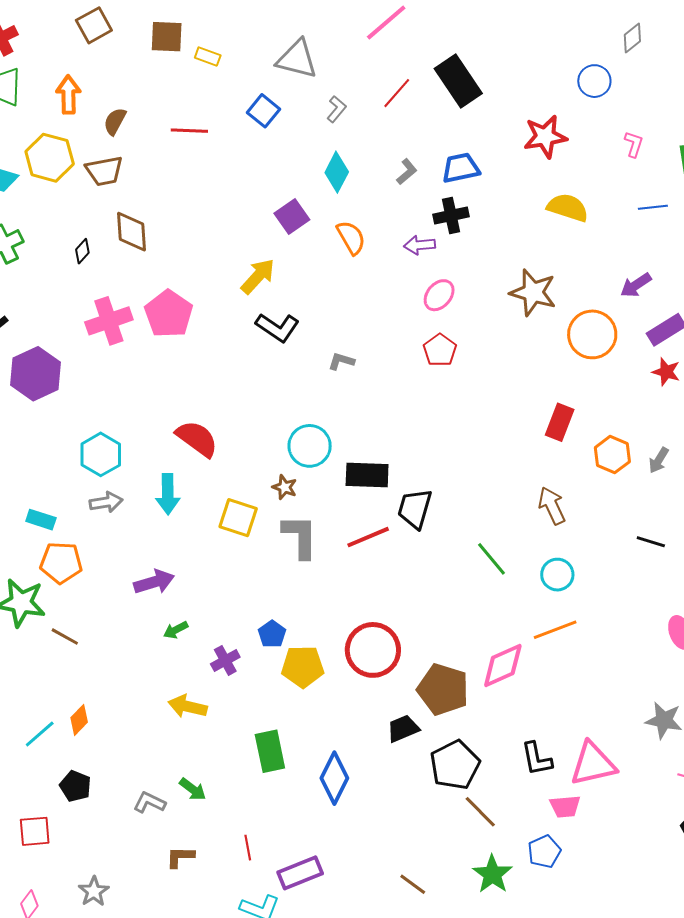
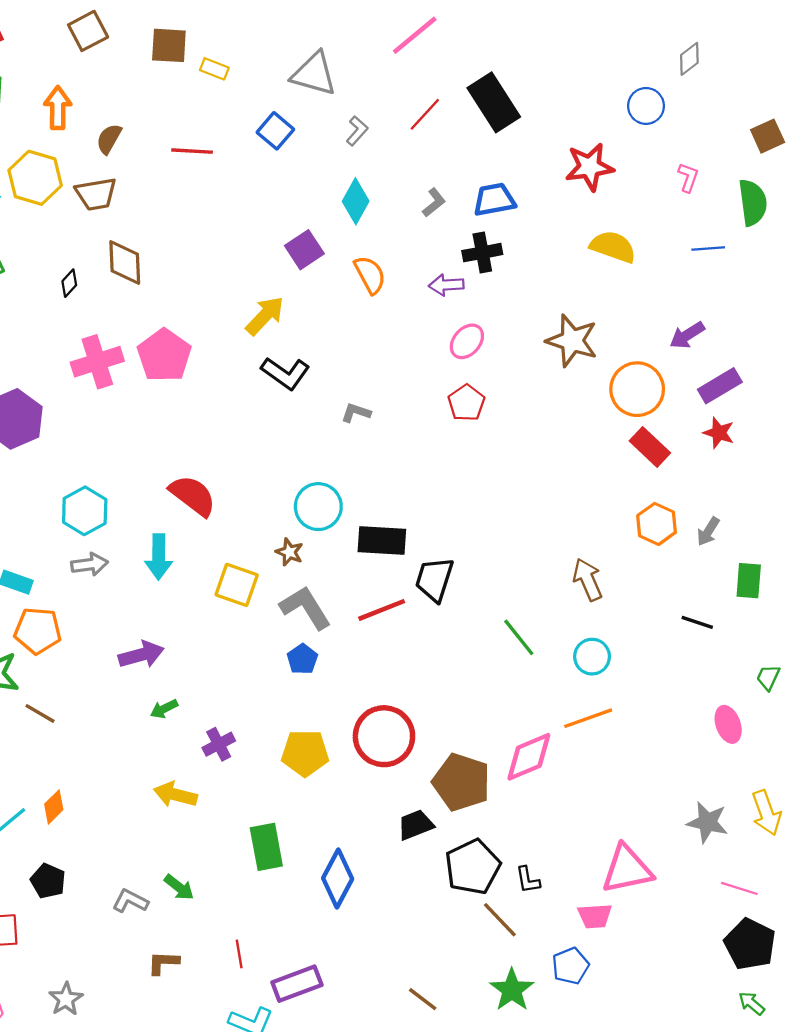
red rectangle: (560, 422) -> (650, 447), moved, turned -69
gray L-shape: (300, 537) -> (305, 608), turned -33
blue pentagon: (272, 634) -> (302, 659), moved
black L-shape: (537, 759) -> (528, 880), moved, size x0.7

